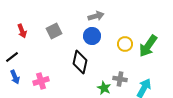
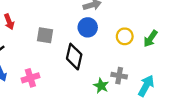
gray square: (54, 31) -> (45, 35), moved, turned 35
green arrow: (148, 46) -> (151, 39), size x0.7

